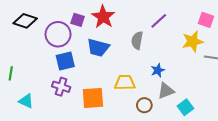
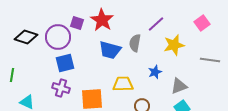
pink square: (206, 20) -> (202, 23), turned 35
black diamond: (25, 21) -> (26, 37), moved
yellow star: (193, 41) -> (174, 45), moved
blue trapezoid: (98, 48) -> (110, 50), moved
gray triangle: (166, 91) -> (179, 86), moved

